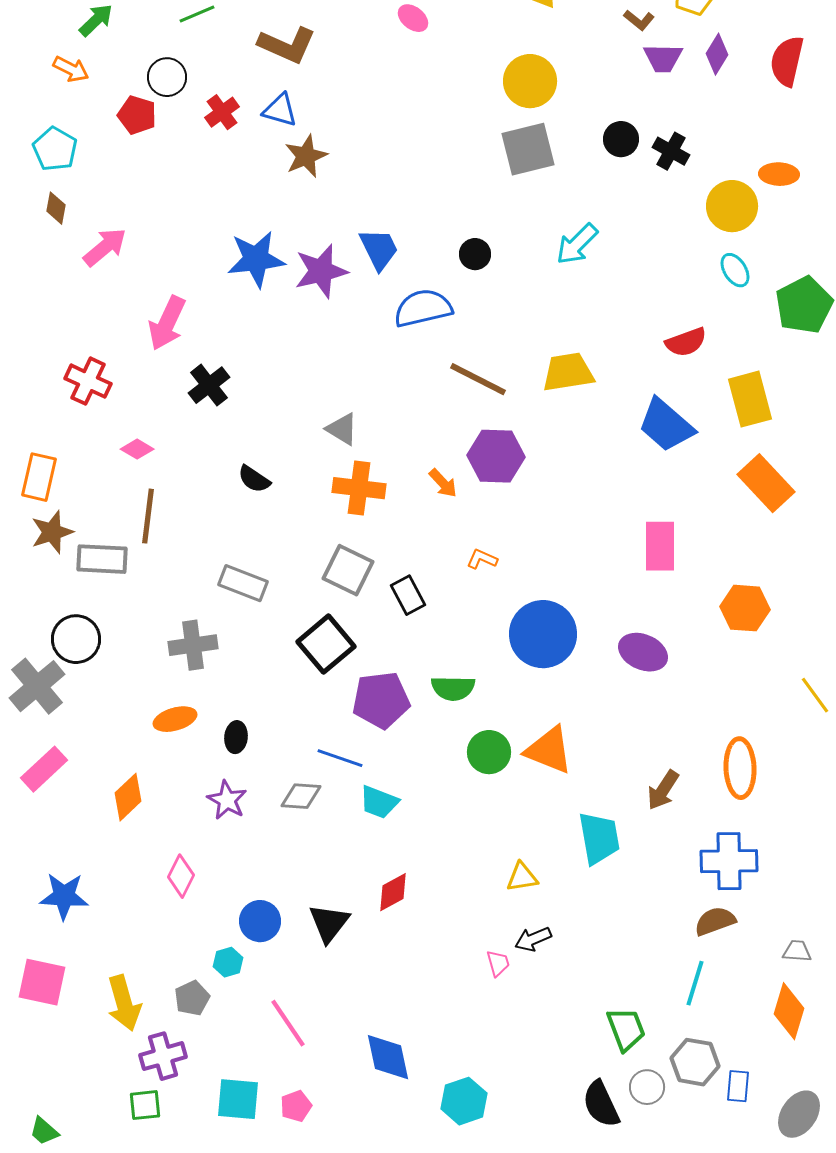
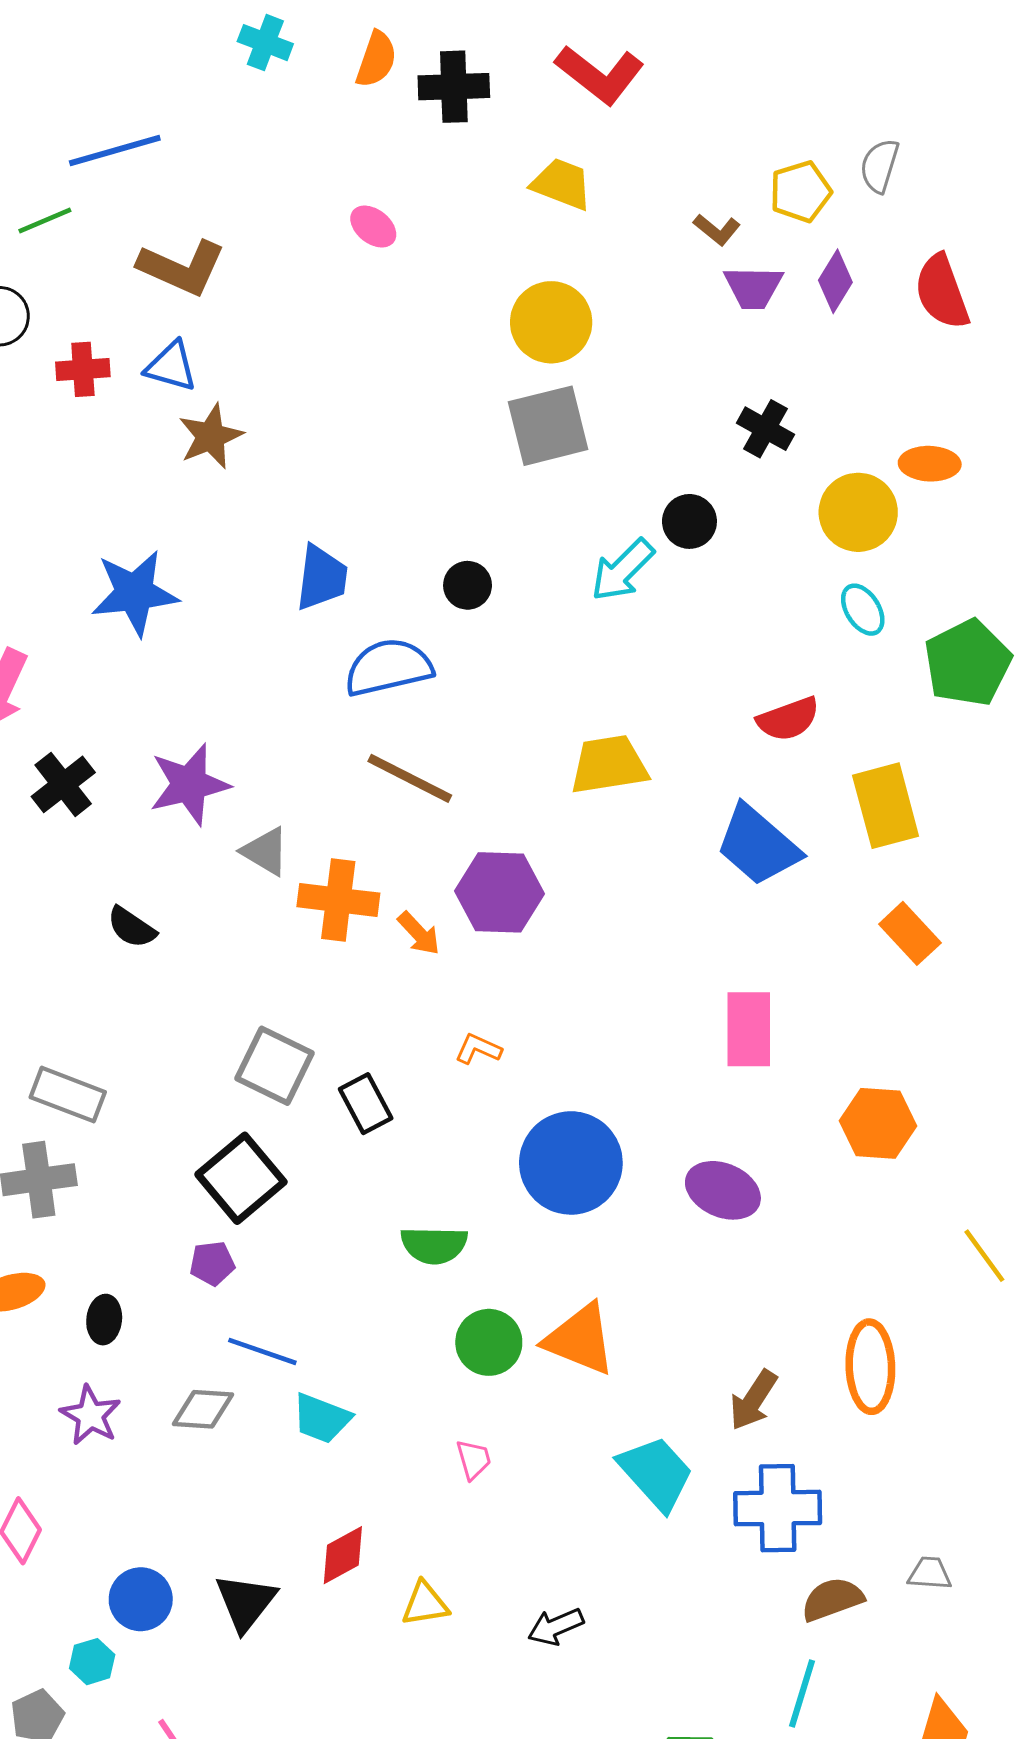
red semicircle: (787, 61) -> (942, 292), turned -33
red cross: (222, 112) -> (83, 369), turned 32
black circle: (621, 139) -> (689, 521), moved
blue trapezoid: (379, 249) -> (322, 578), turned 33
purple star: (321, 271) -> (189, 784), moved
brown line: (478, 379) -> (410, 778), moved
orange rectangle: (766, 483) -> (910, 933), size x0.7
orange cross: (359, 488) -> (338, 900), moved
gray rectangle: (243, 583) -> (68, 1095), moved
purple pentagon: (381, 700) -> (212, 1263), moved, size x0.5
cyan trapezoid: (599, 838) -> (656, 1473), turned -32
blue cross: (729, 861) -> (778, 1508), moved
yellow triangle: (522, 877) -> (425, 1604), moved
gray trapezoid: (797, 951) -> (930, 1573), moved
pink trapezoid: (498, 963) -> (474, 1459), moved

